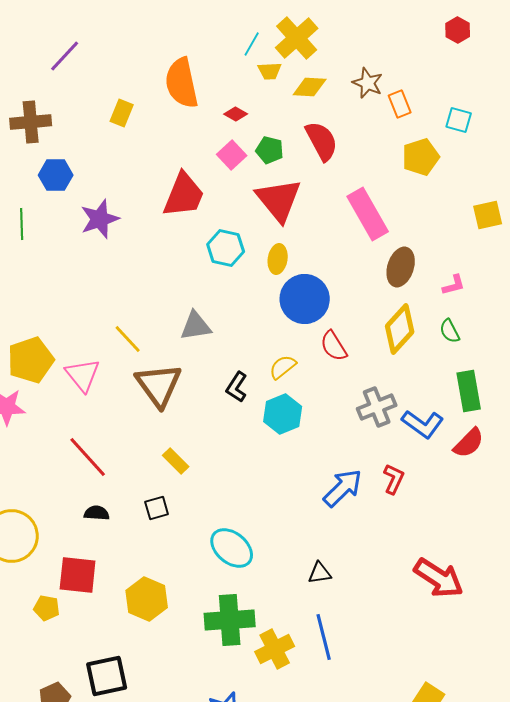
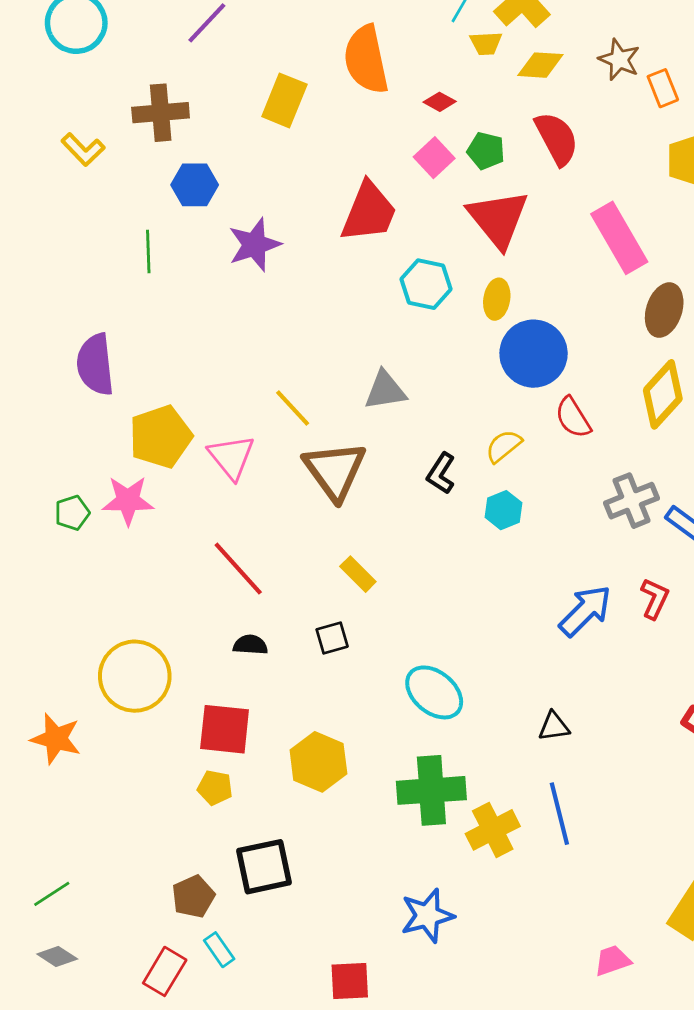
yellow rectangle: (122, 113) -> (284, 100), size x1.4
cyan hexagon: (283, 414) -> (504, 510), size x0.7
yellow pentagon: (47, 608) -> (215, 788), moved

